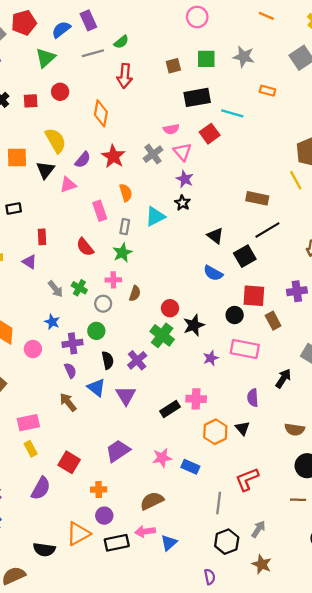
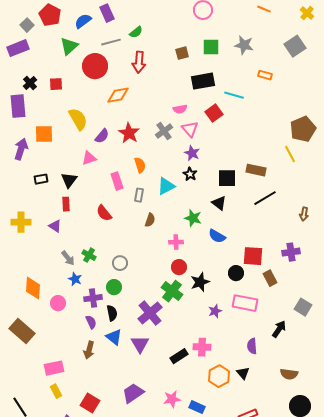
red pentagon: (24, 23) -> (50, 15), turned -30
red circle: (60, 92) -> (95, 66), moved, size x1.6
orange diamond: (101, 113) -> (118, 95), turned 70
black triangle: (45, 170) -> (69, 180), moved
green star: (122, 253) -> (193, 218), moved, turned -30
black square: (245, 256) -> (227, 178), moved, turned 30
pink cross: (113, 280) -> (176, 242), moved
green cross: (79, 288) -> (89, 255), moved
gray arrow: (56, 289) -> (68, 258), moved
brown semicircle: (135, 293) -> (150, 220), moved
black semicircle: (108, 360) -> (112, 313), moved
purple cross: (137, 360) -> (150, 313), size x1.4
brown arrow: (68, 402) -> (89, 350), turned -126

